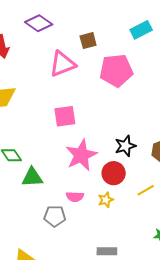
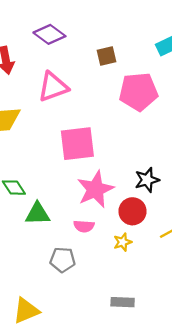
pink triangle: (62, 64) -> (53, 87), moved
pink square: (65, 116) -> (77, 144), size x1.4
pink semicircle: (75, 197) -> (84, 226), moved

